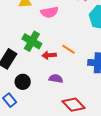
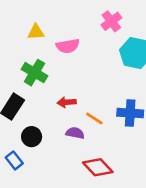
green cross: (32, 41) -> (35, 73), moved
orange line: (68, 49) -> (94, 119), moved

